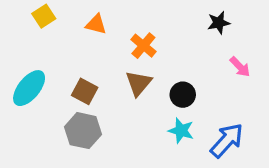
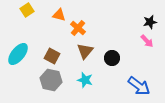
black star: (219, 23) -> (150, 22), moved
orange cross: (143, 46) -> (78, 28), moved
cyan star: (181, 131) -> (85, 80), moved
blue arrow: (227, 140) -> (139, 86), turned 85

